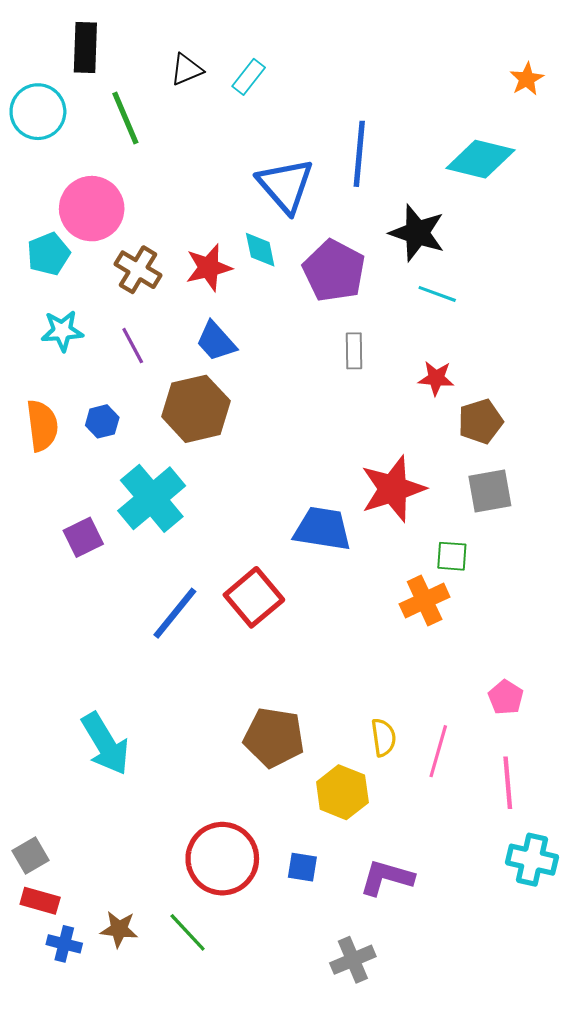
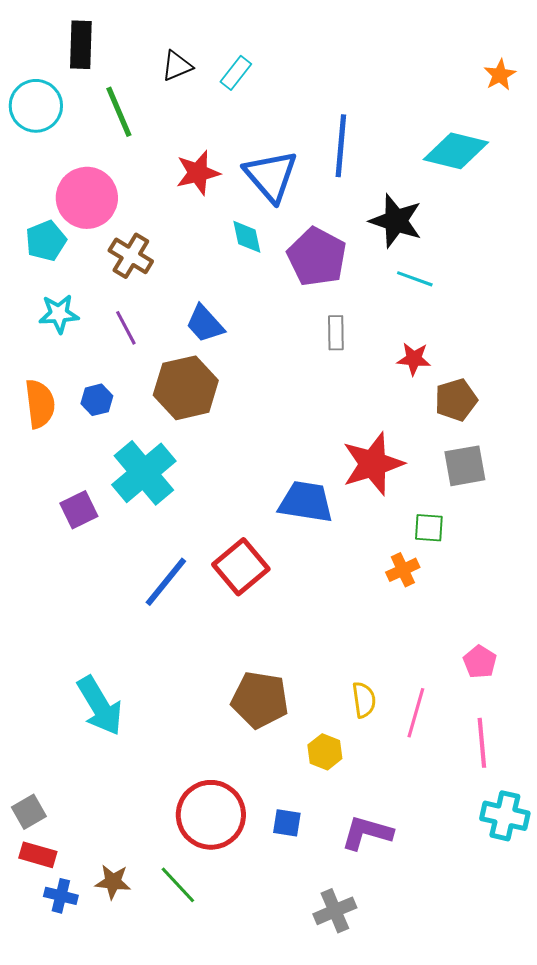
red star: (209, 268) -> (198, 173), moved
orange cross: (425, 600) -> (403, 570), size x0.7
yellow hexagon: (342, 792) -> (325, 752), size x0.7

